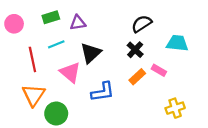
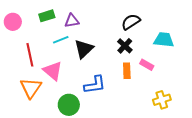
cyan line: (56, 44) -> (61, 40), moved
pink triangle: (70, 72) -> (53, 71), moved
orange rectangle: (137, 77) -> (127, 71), turned -49
green circle: (56, 113) -> (69, 105), moved

